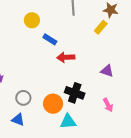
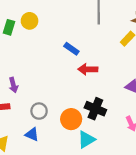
yellow circle: (32, 20) -> (30, 21), moved
cyan triangle: (68, 122) -> (86, 140), turned -30

